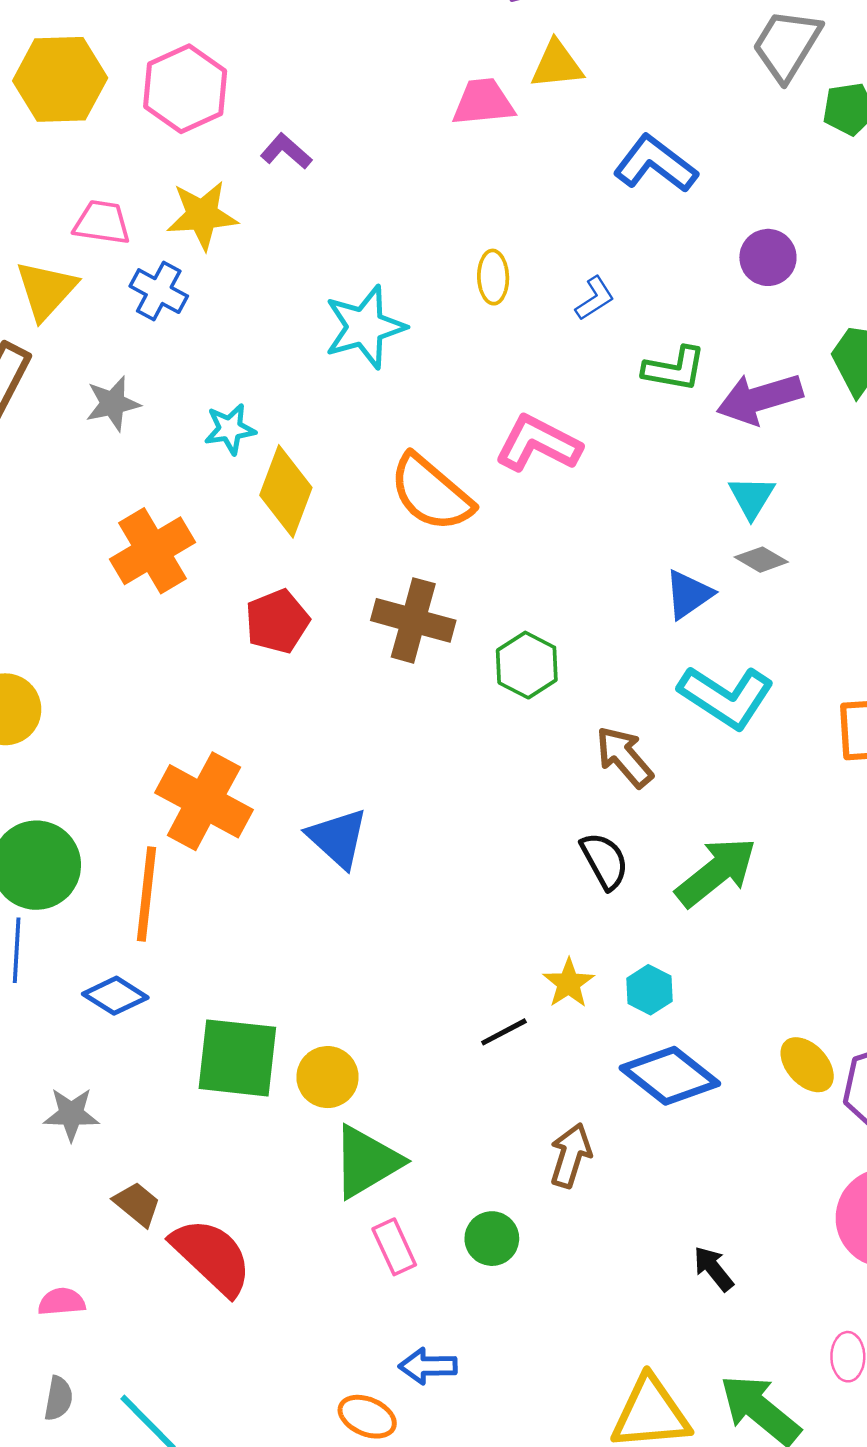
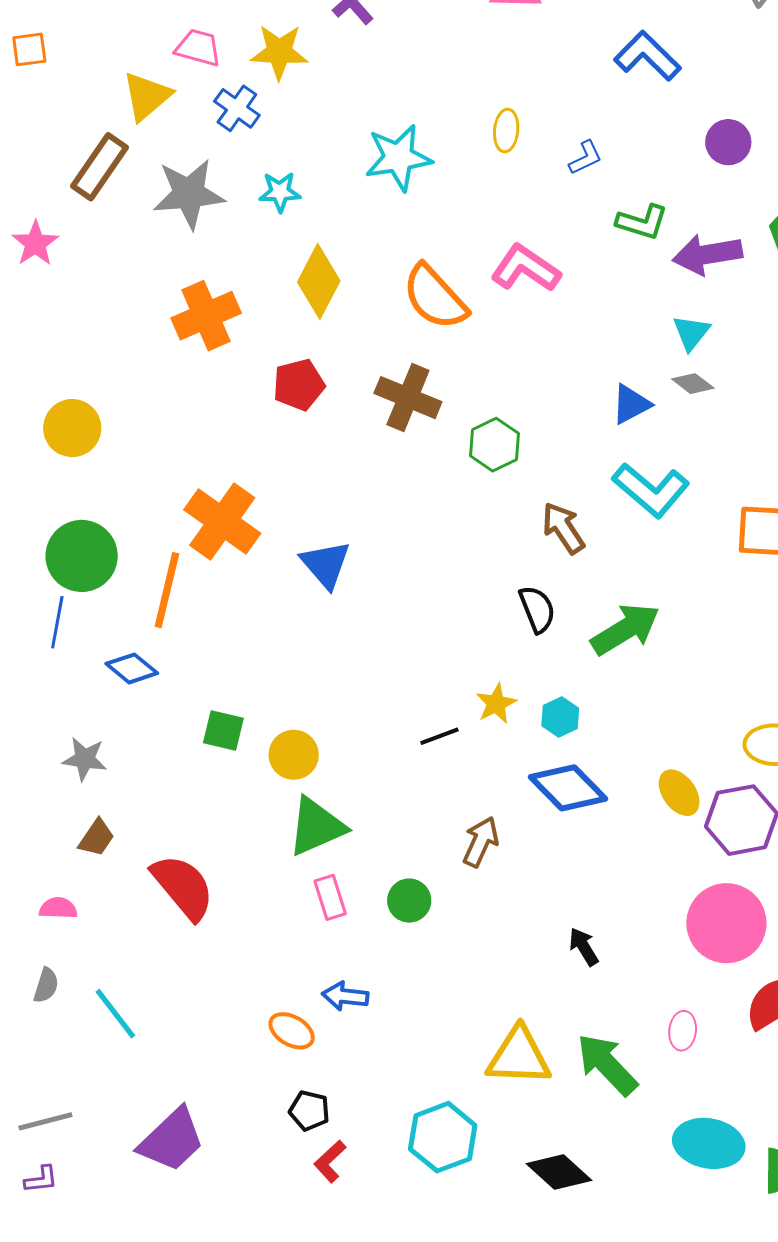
gray star: (113, 404) -> (189, 194), size x1.6
cyan star: (230, 429) -> (280, 192), moved
green square: (237, 1058) -> (223, 730), size x0.6
brown trapezoid: (137, 1204) -> (97, 838), moved, turned 78

